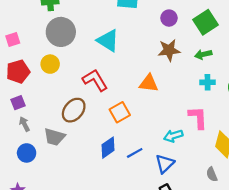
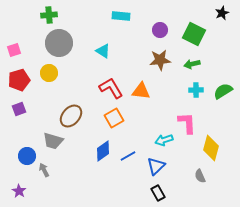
green square: (205, 22) -> (194, 34), turned -30
cyan triangle: (108, 41) -> (103, 51), size x0.7
red L-shape: (95, 80) -> (111, 88), moved
gray arrow: (24, 124) -> (44, 170), moved

